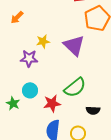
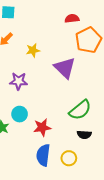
yellow star: (43, 41) -> (33, 50), moved
green semicircle: (75, 87) -> (80, 110), moved

